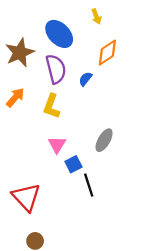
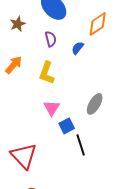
brown star: (20, 53) -> (18, 24), size x0.6
purple semicircle: (56, 69) -> (51, 39), size x0.6

